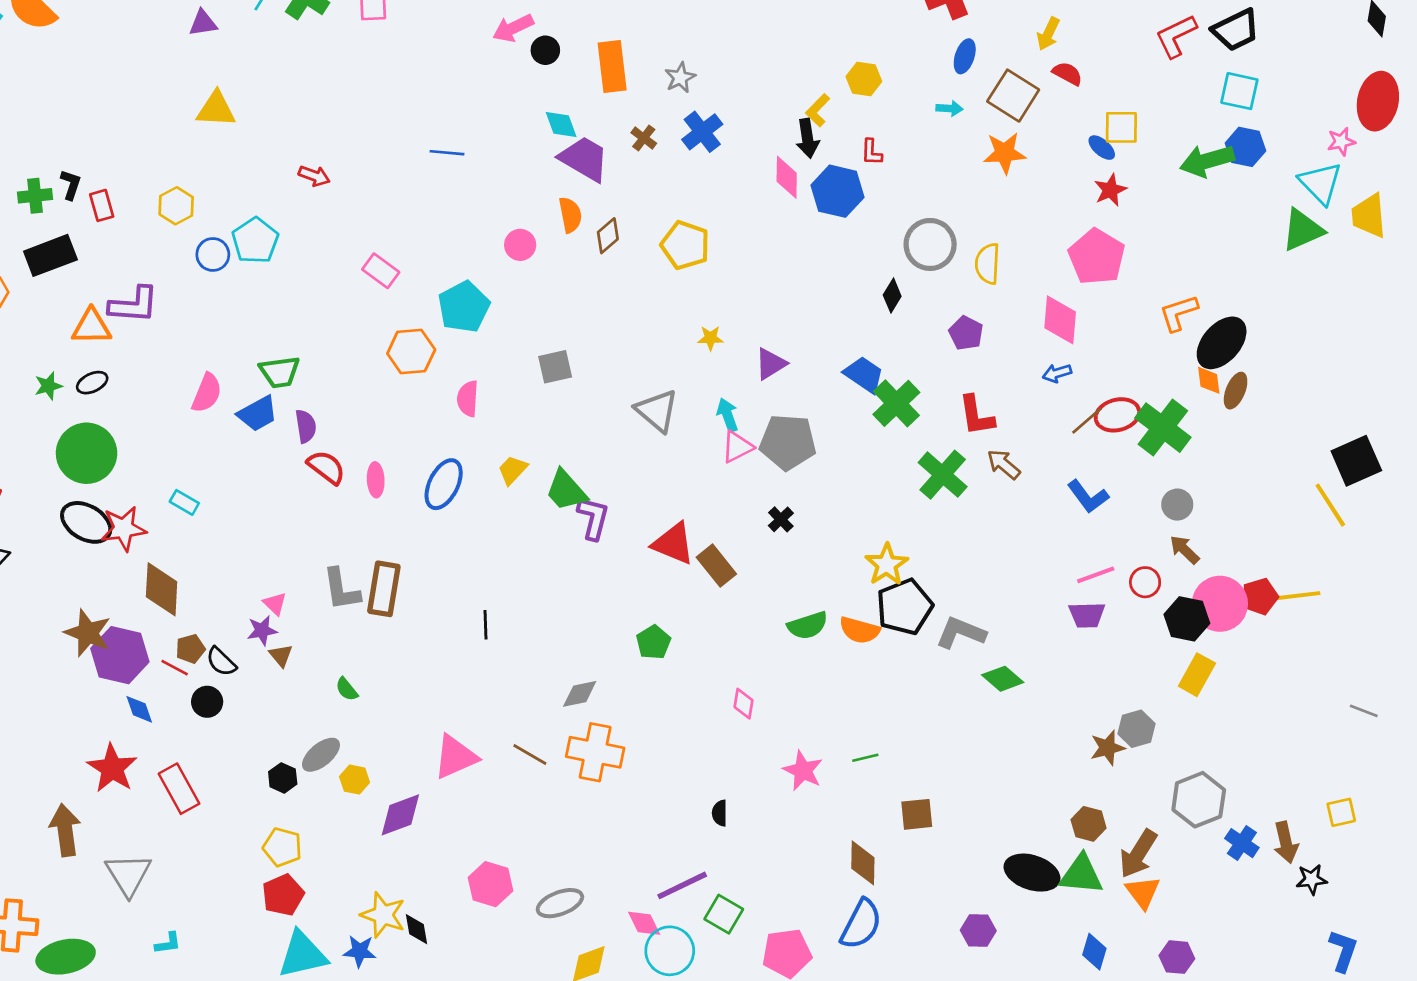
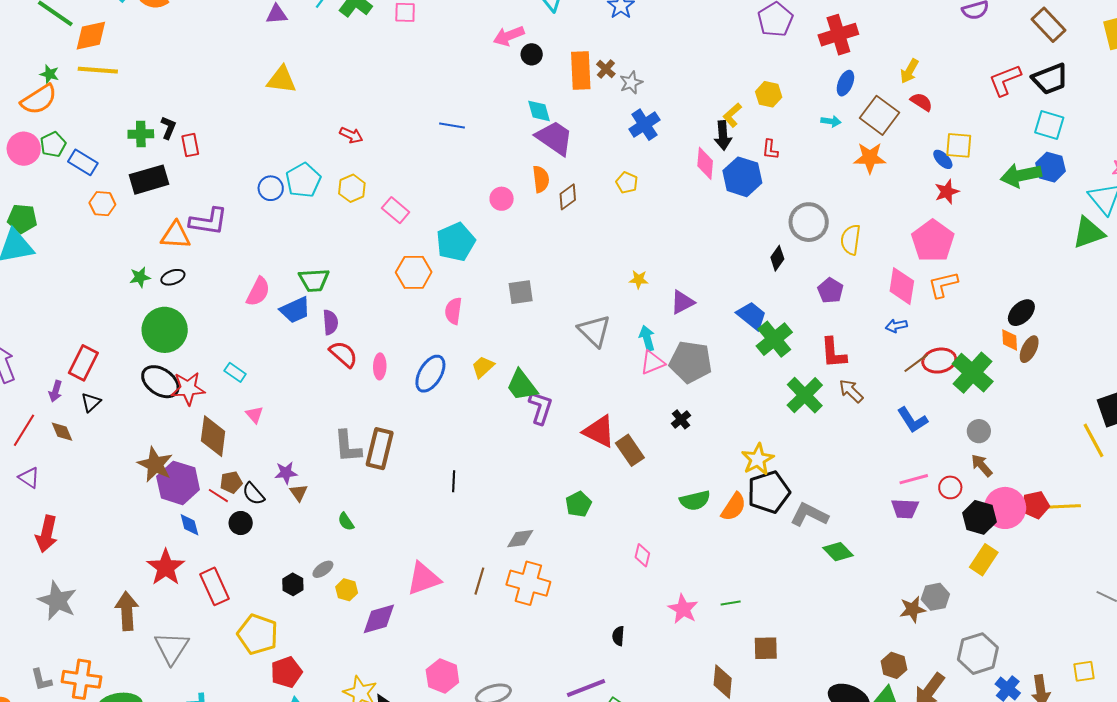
brown cross: (644, 138) -> (606, 69), moved
yellow hexagon: (176, 206) -> (352, 188), moved
yellow pentagon: (685, 245) -> (627, 183), moved, size x0.6
orange L-shape: (1179, 313) -> (943, 285), moved
black ellipse: (1222, 343) -> (1021, 313), size x0.7
pink triangle: (275, 604) -> (254, 415), moved
orange semicircle: (860, 630) -> (734, 507), turned -76
brown line: (530, 754) -> (479, 581), turned 72
gray ellipse: (321, 755) -> (323, 569), size x0.7
yellow pentagon: (282, 847) -> (258, 634), moved, size x1.4

